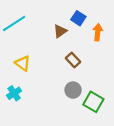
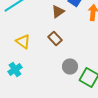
brown rectangle: (73, 60) -> (55, 38), moved

